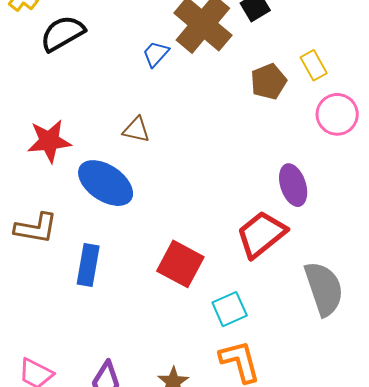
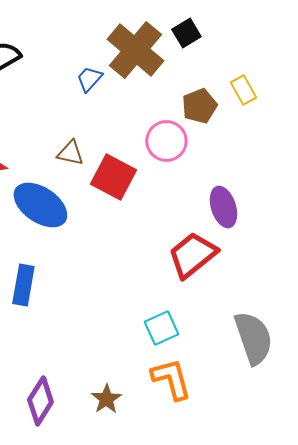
pink circle: (337, 114) -> (166, 141), moved
red square: (180, 264) -> (113, 177), moved
gray semicircle: (324, 289) -> (253, 338), moved

